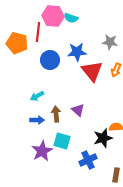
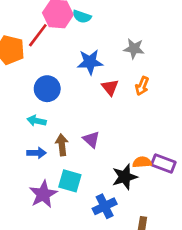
red line: (38, 32) -> (38, 35), turned 30
blue circle: (50, 60) -> (47, 89), moved
red triangle: (92, 71) -> (110, 87), size x0.6
cyan arrow: (37, 96) -> (37, 121), turned 40

